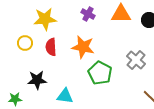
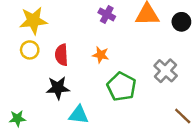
yellow star: (45, 19) -> (33, 21), moved
orange star: (83, 47) -> (101, 55), size x0.6
black star: (37, 80) -> (58, 88), moved

